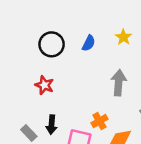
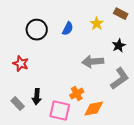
gray arrow: (119, 83) -> (93, 62), turned -100
red star: (44, 85) -> (21, 64), moved

